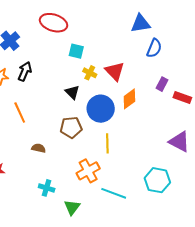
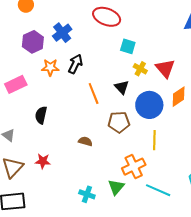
orange line: (20, 113) -> (94, 93), moved
cyan cross: (47, 188) -> (87, 194), moved
green triangle: (72, 207) -> (116, 187), moved

